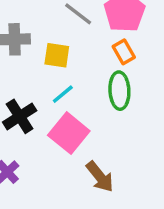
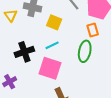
pink square: (69, 133) -> (50, 68), turned -35

